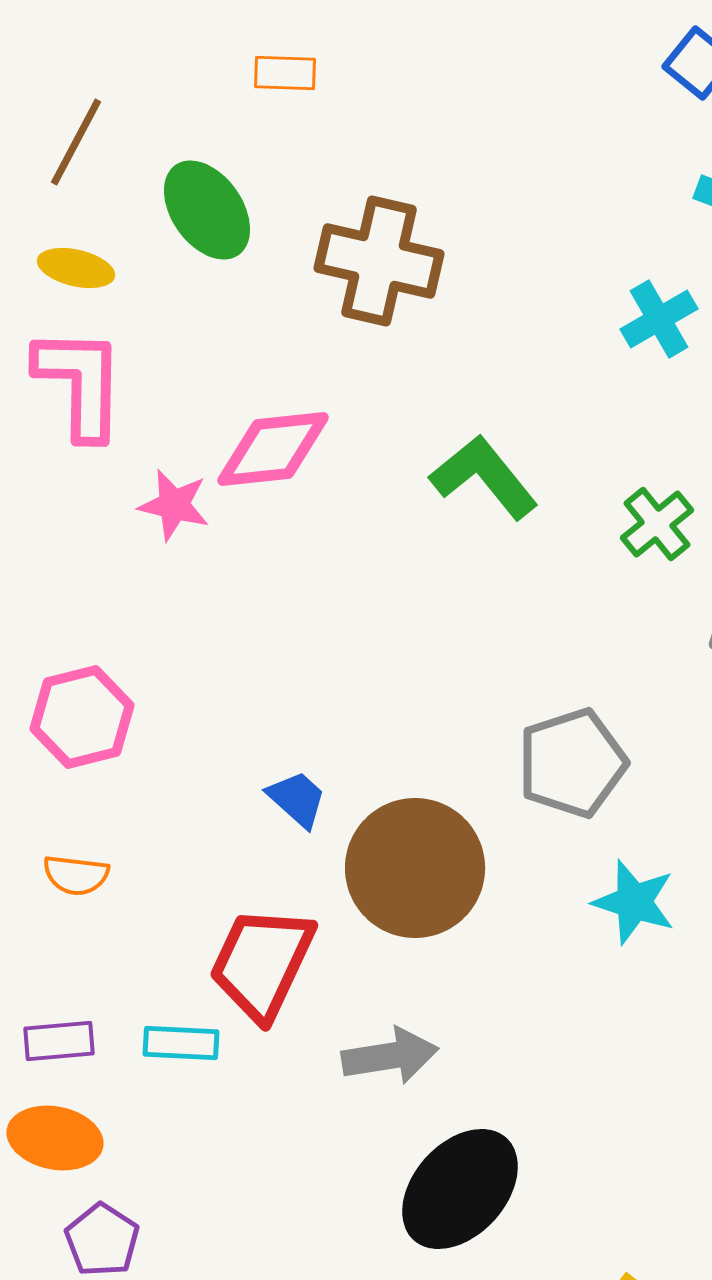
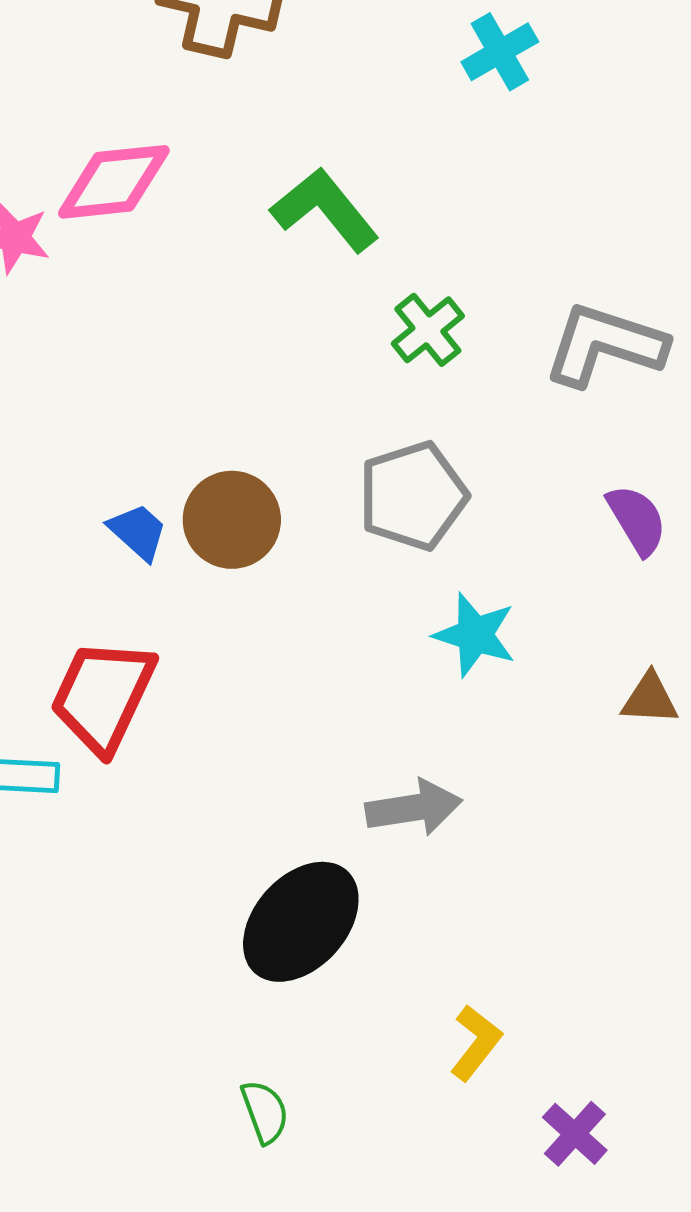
green cross: (657, 524) -> (428, 330), moved
brown circle: (415, 868) -> (232, 520), moved, size x0.7
gray arrow: (390, 1056) -> (414, 808), moved

